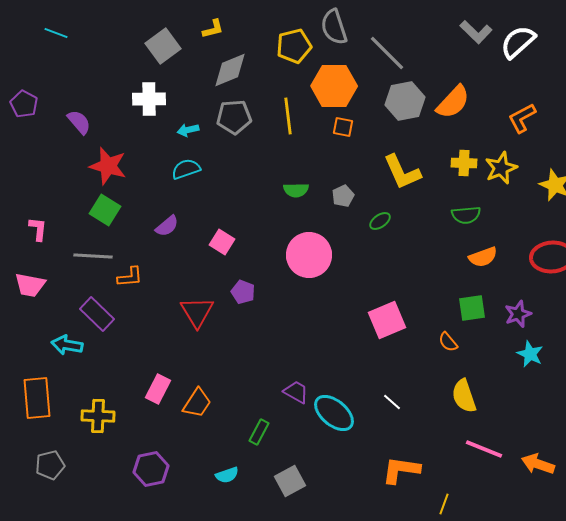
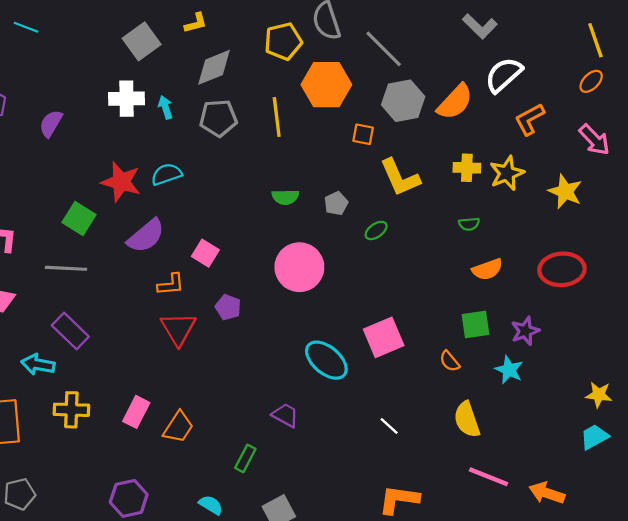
white semicircle: (518, 42) -> (504, 75), moved
purple semicircle: (79, 122) -> (51, 123), turned -108
orange square: (343, 127) -> (363, 134), moved
cyan arrow: (188, 130) -> (165, 107), moved, turned 85
red star: (108, 166) -> (121, 182), moved
green semicircle: (466, 215) -> (469, 224), size x0.7
purple semicircle: (167, 226) -> (146, 236), size x1.5
orange L-shape: (130, 277) -> (171, 284), moved
cyan star: (530, 354) -> (509, 370), moved
cyan ellipse: (334, 413) -> (326, 360), moved
yellow cross: (98, 416) -> (71, 410), moved
cyan semicircle: (227, 475) -> (211, 505), turned -130

